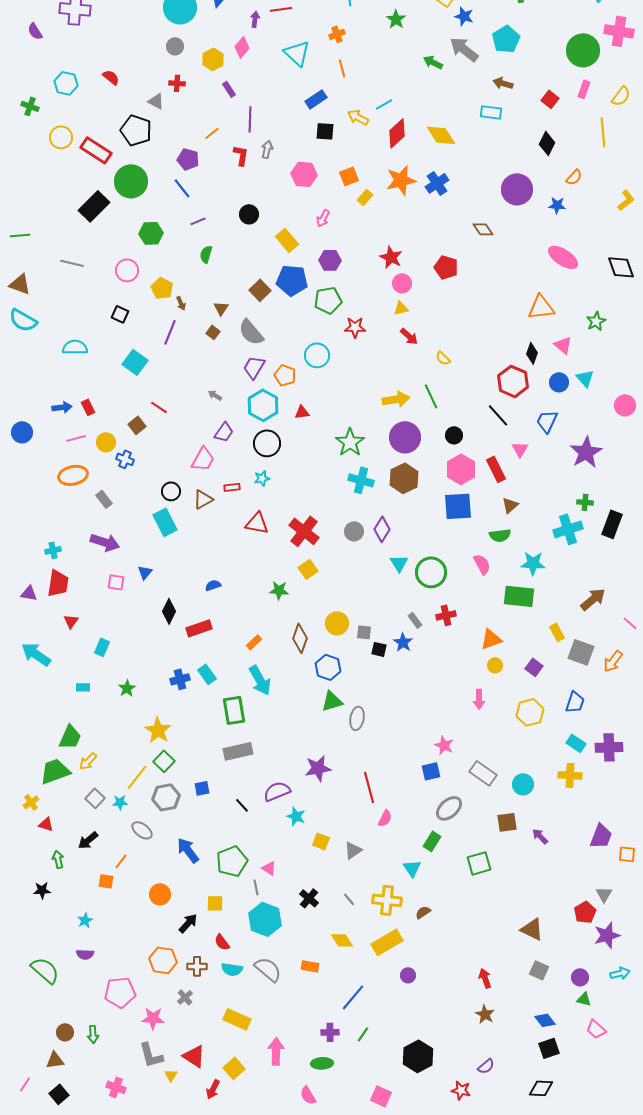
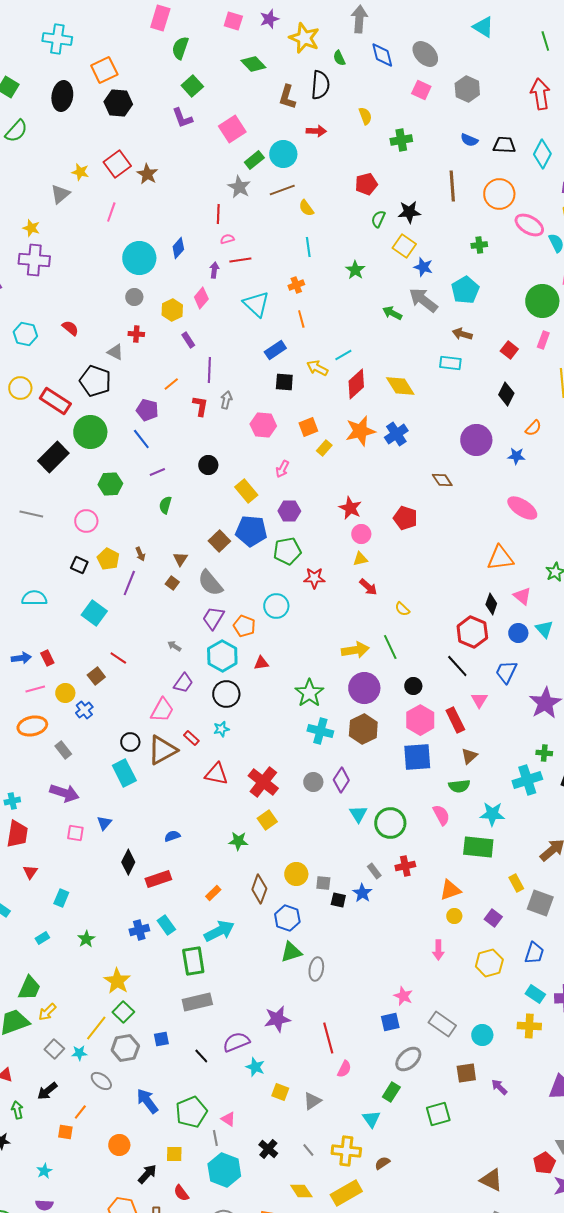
yellow pentagon: (162, 288) -> (108, 559), moved
blue cross: (125, 459) -> (84, 710), turned 30
red rectangle: (232, 487) -> (191, 738), turned 49
brown triangle: (203, 499) -> (162, 750), size x1.5
cyan arrow: (260, 680) -> (219, 931), turned -88
cyan rectangle: (83, 687) -> (42, 938), turned -32

